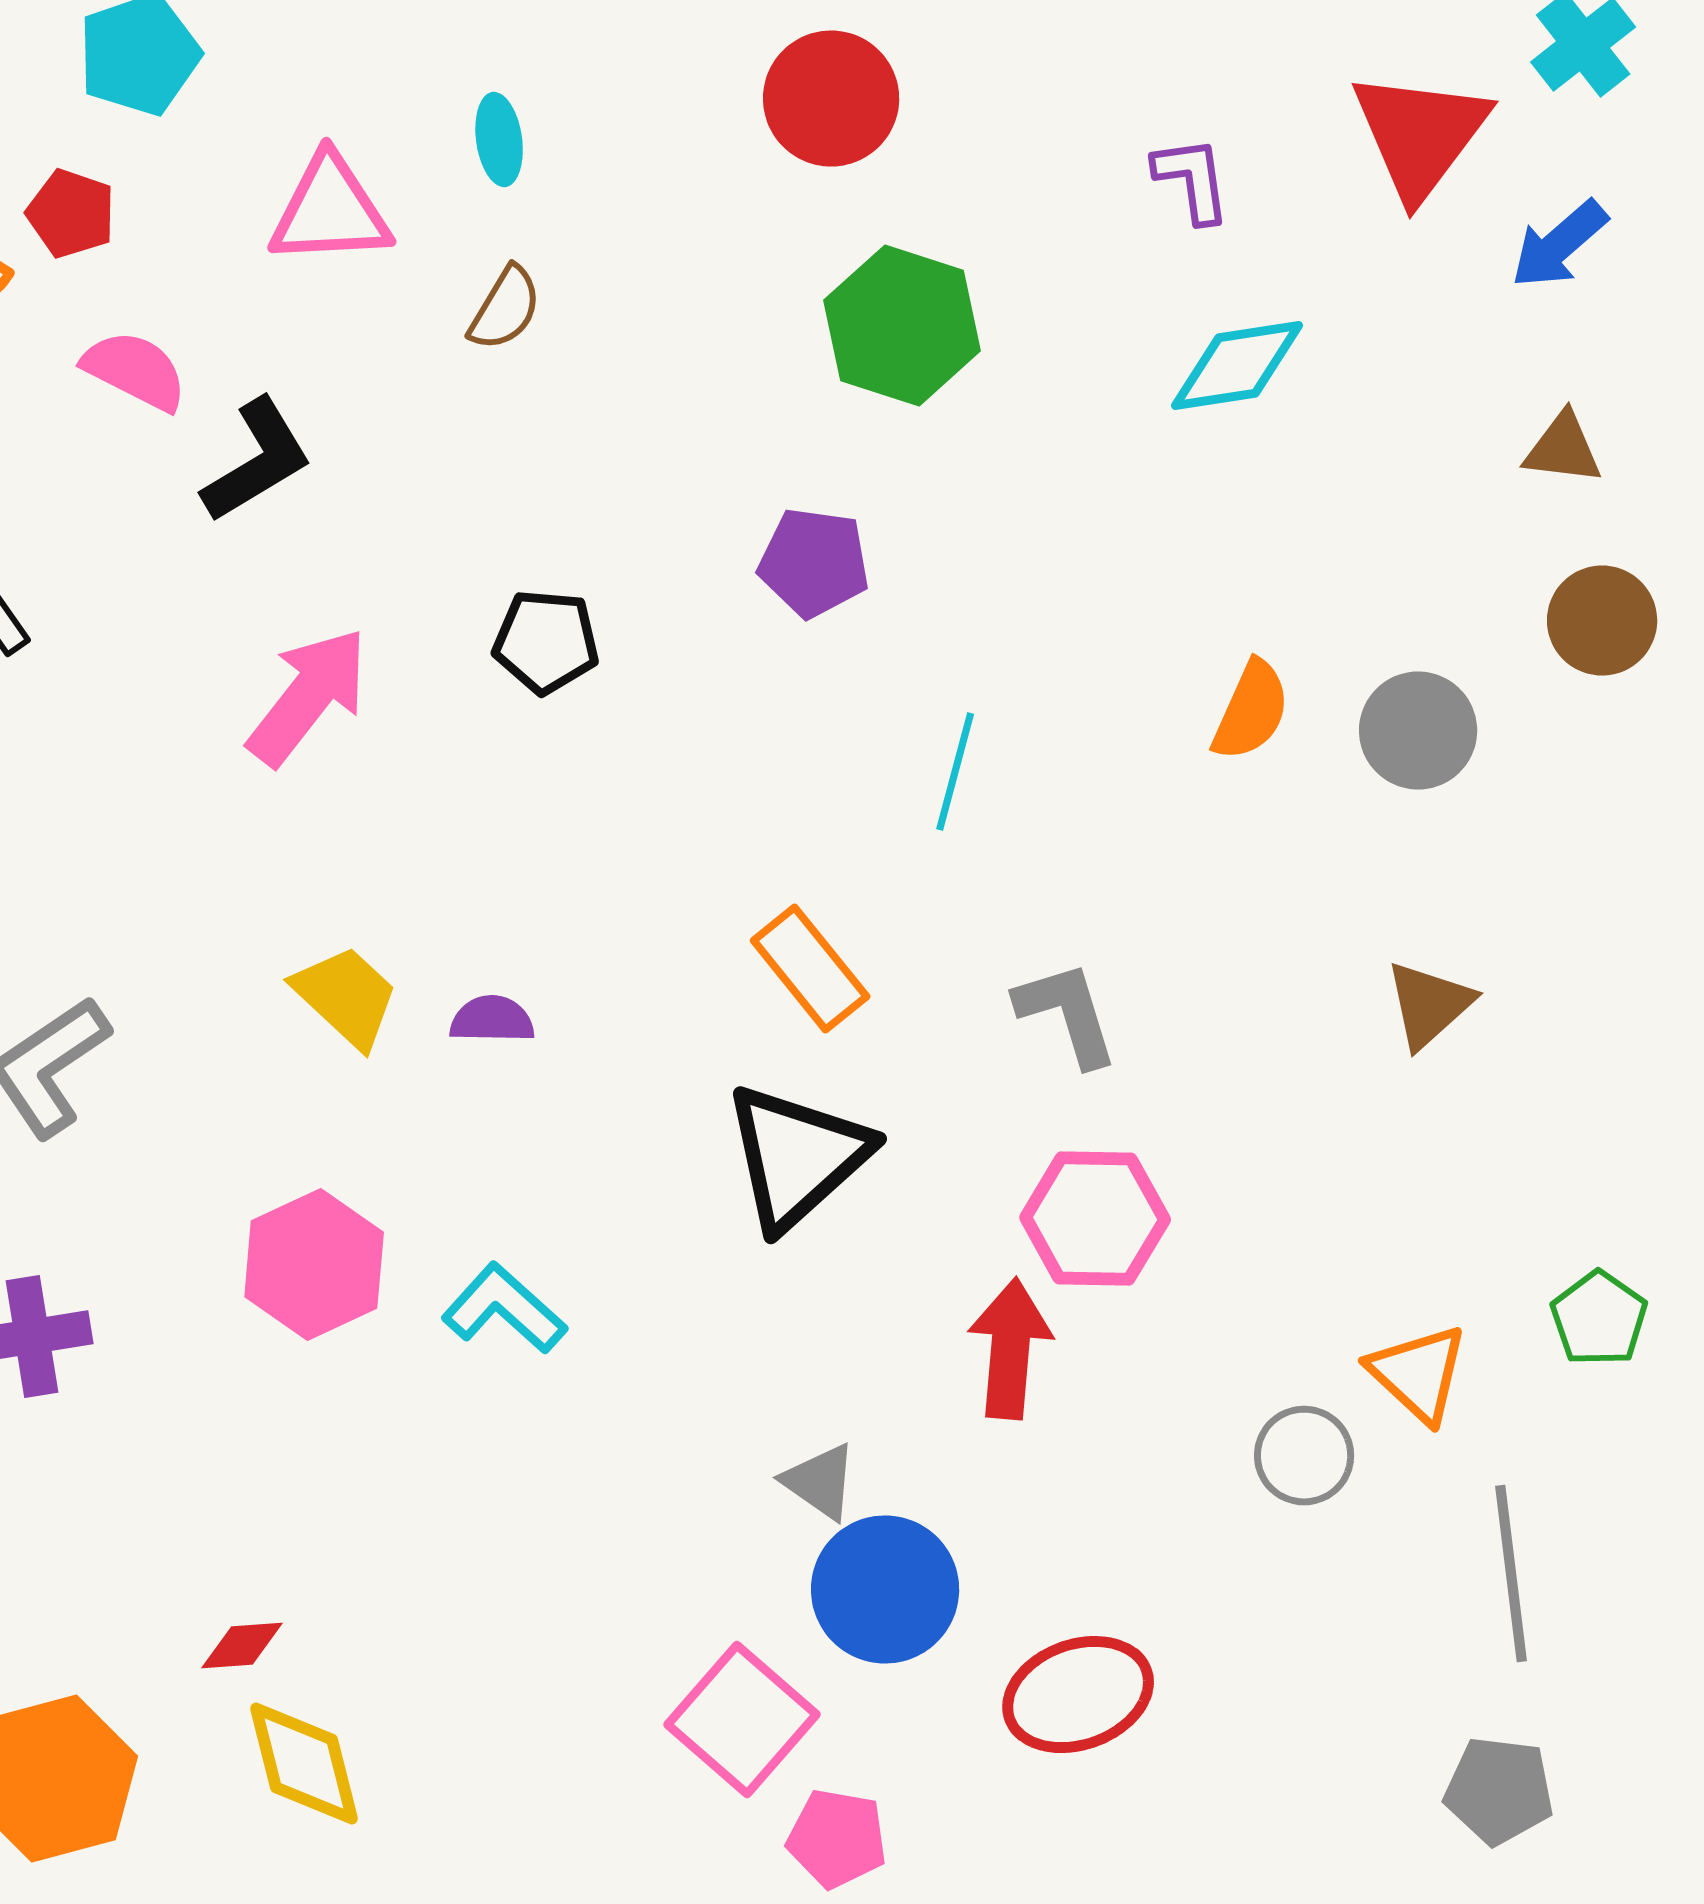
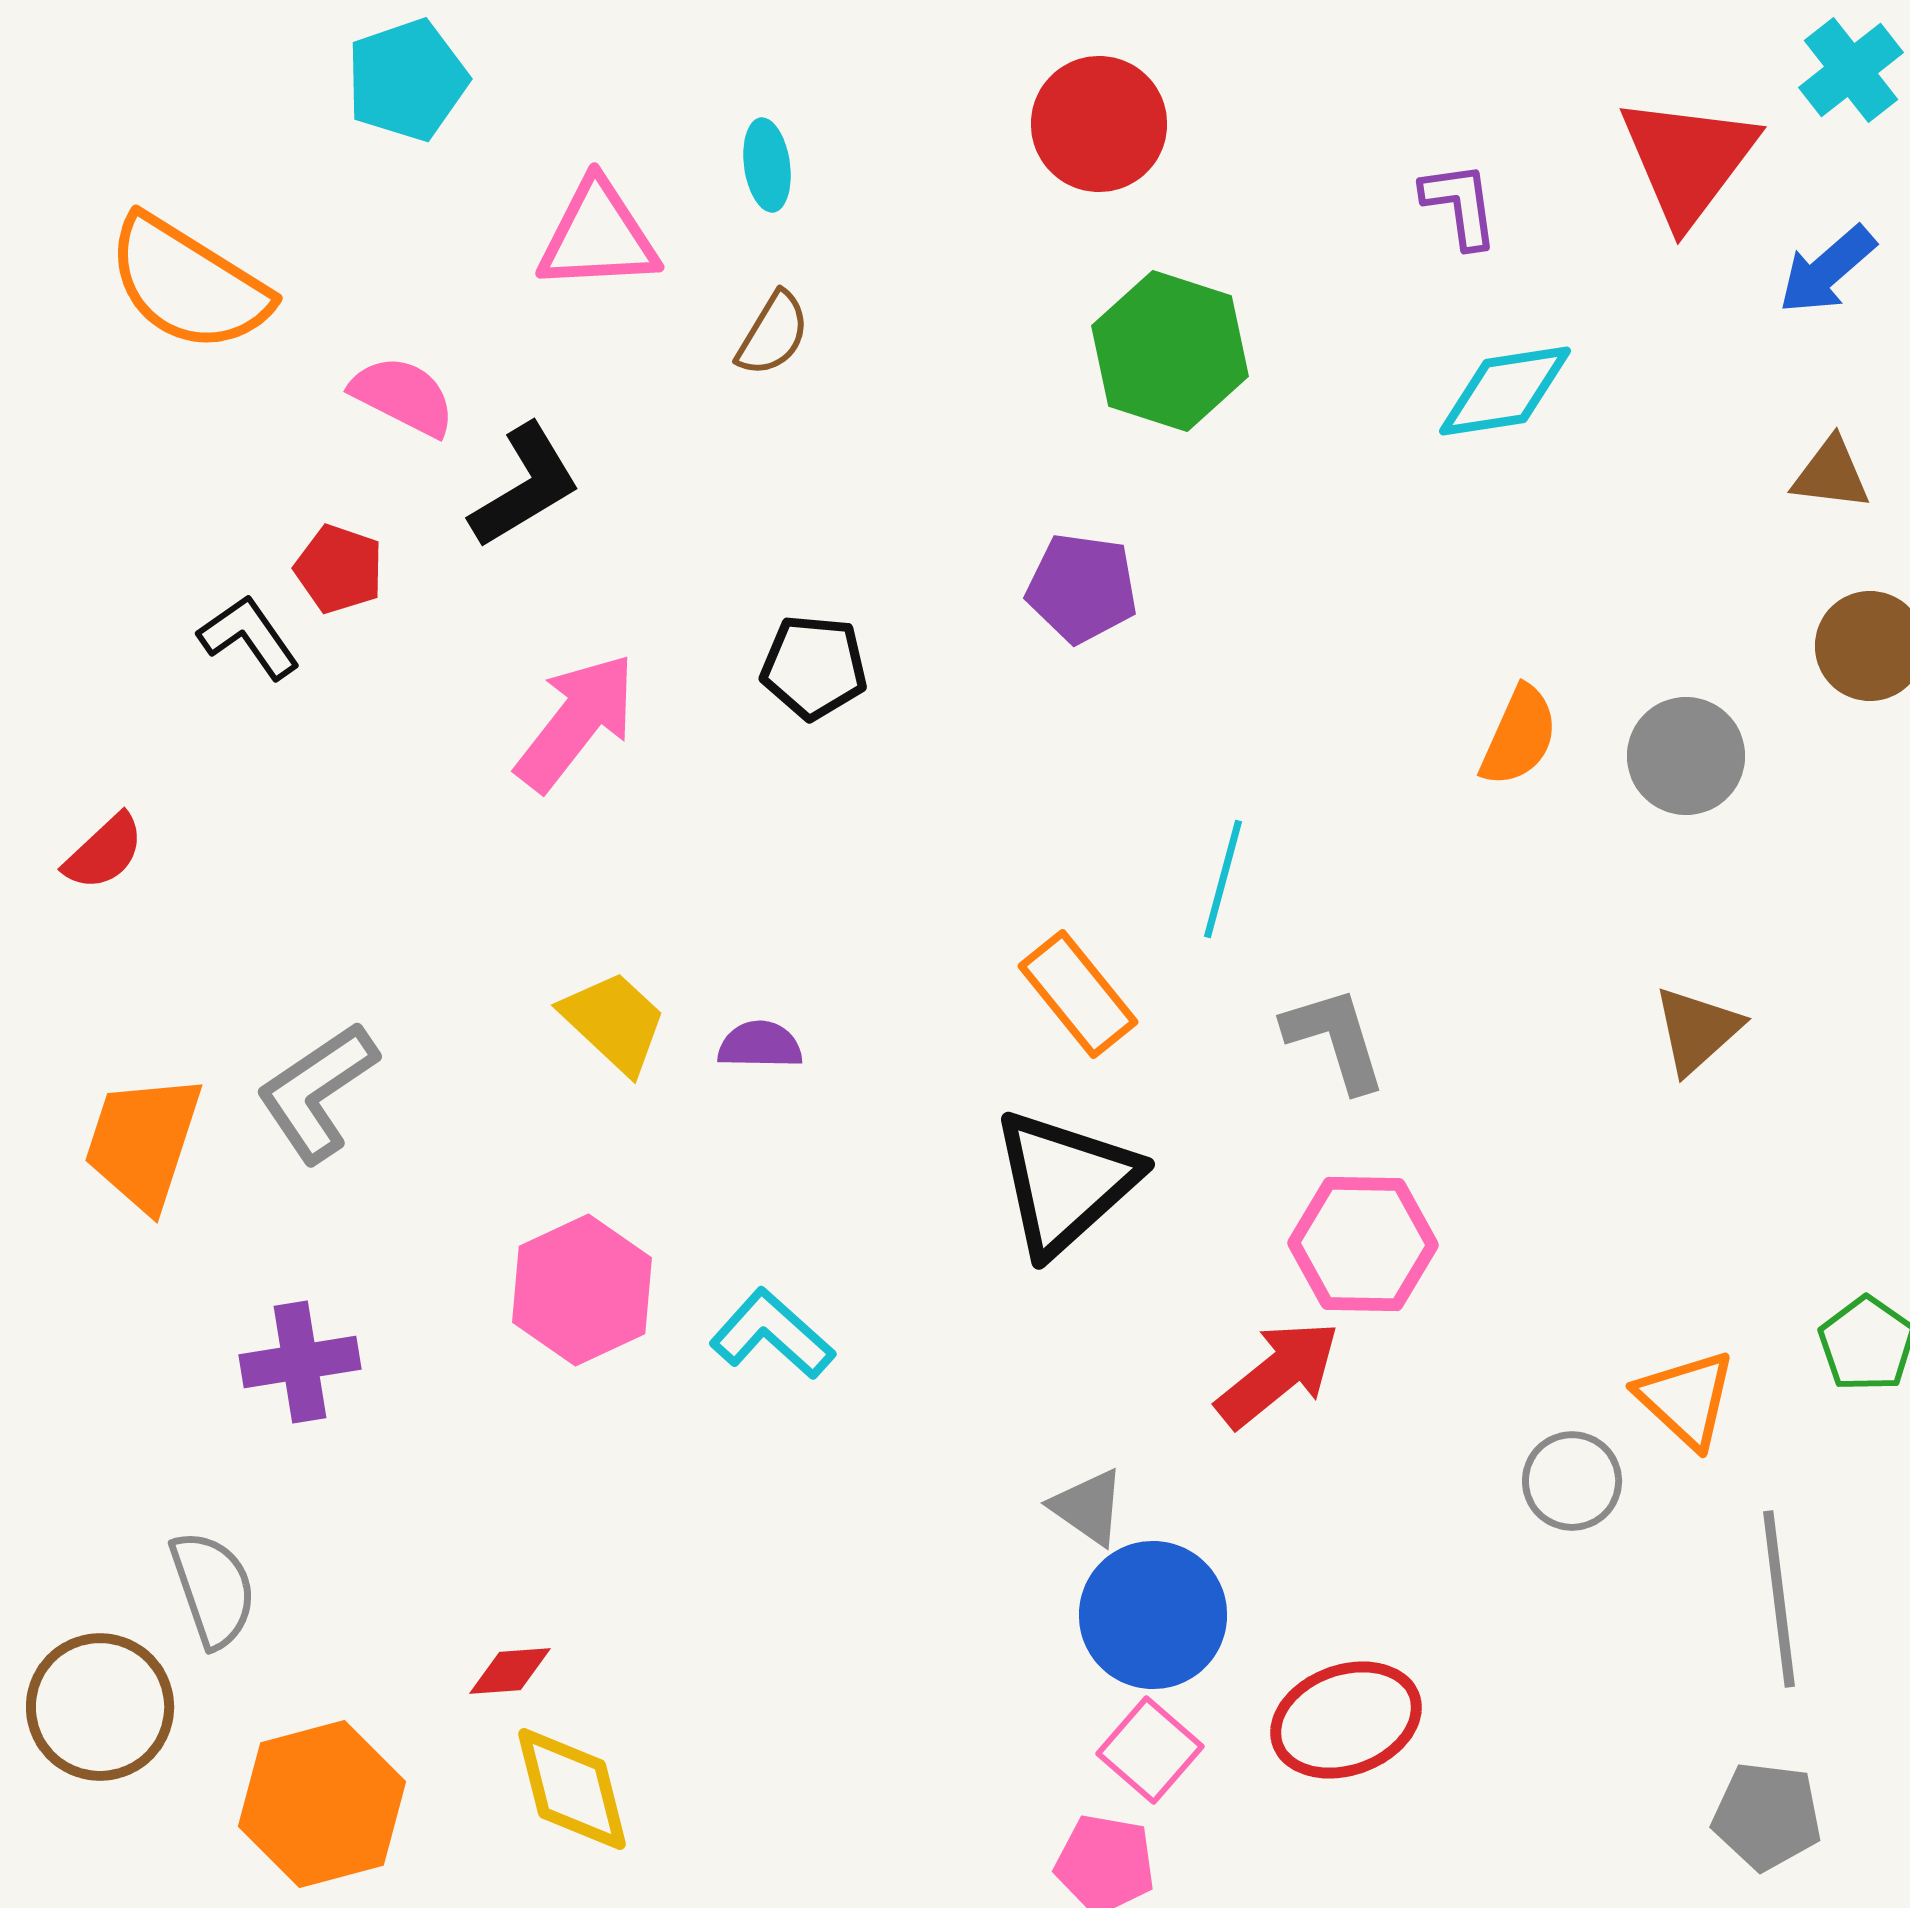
red pentagon: (71, 214) -> (339, 569), moved
cyan line: (955, 772) -> (1223, 879), moved
red arrow: (1010, 1349) -> (1278, 1374), turned 46
pink square: (742, 1720) -> (1150, 1750), moved, size x0.7

